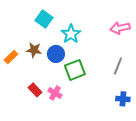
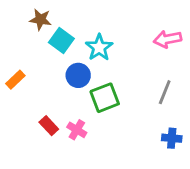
cyan square: (44, 19) -> (61, 40), moved
brown star: (34, 50) -> (40, 20), moved

